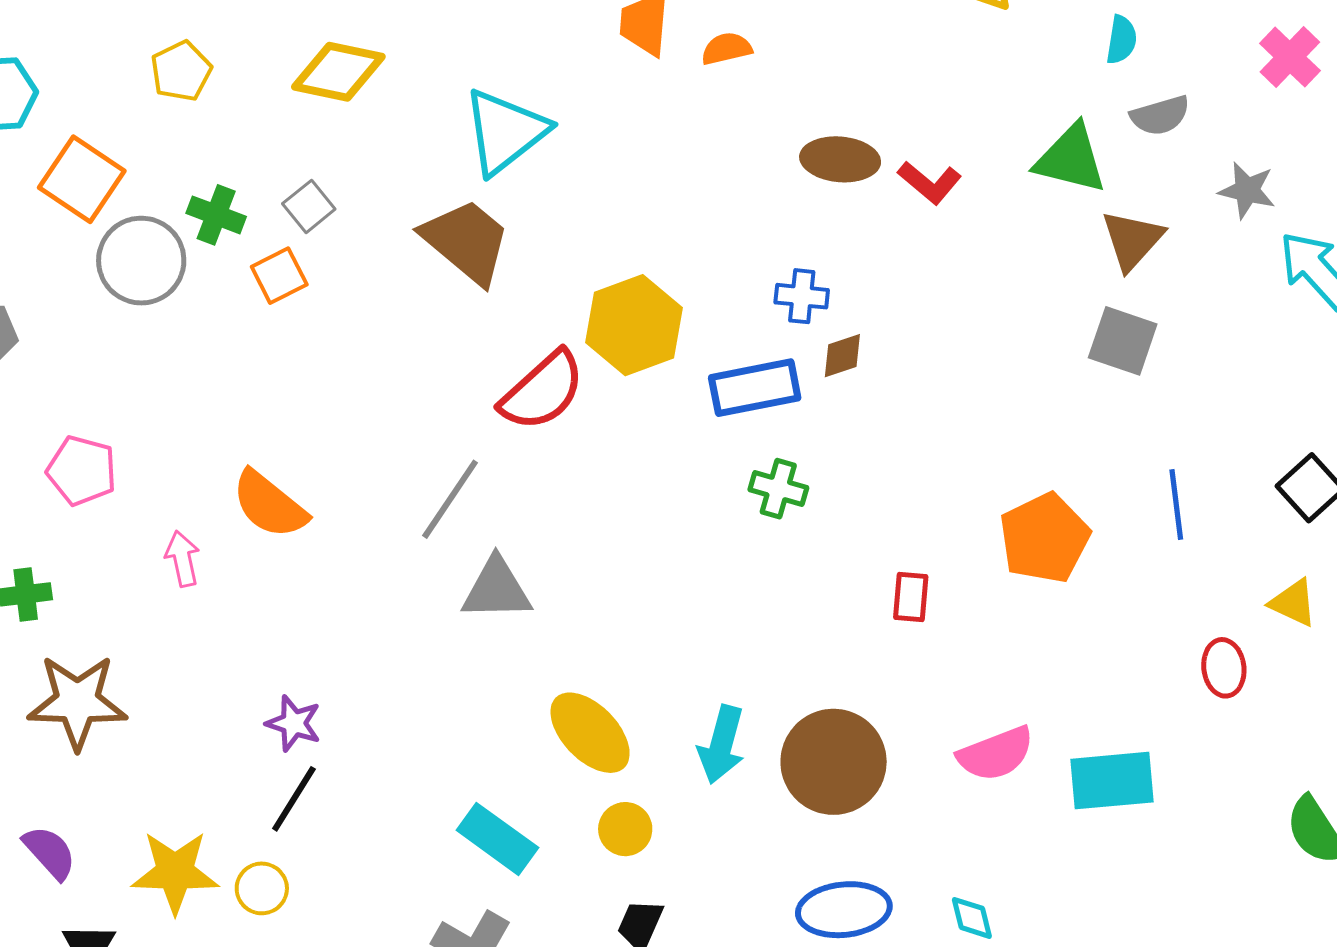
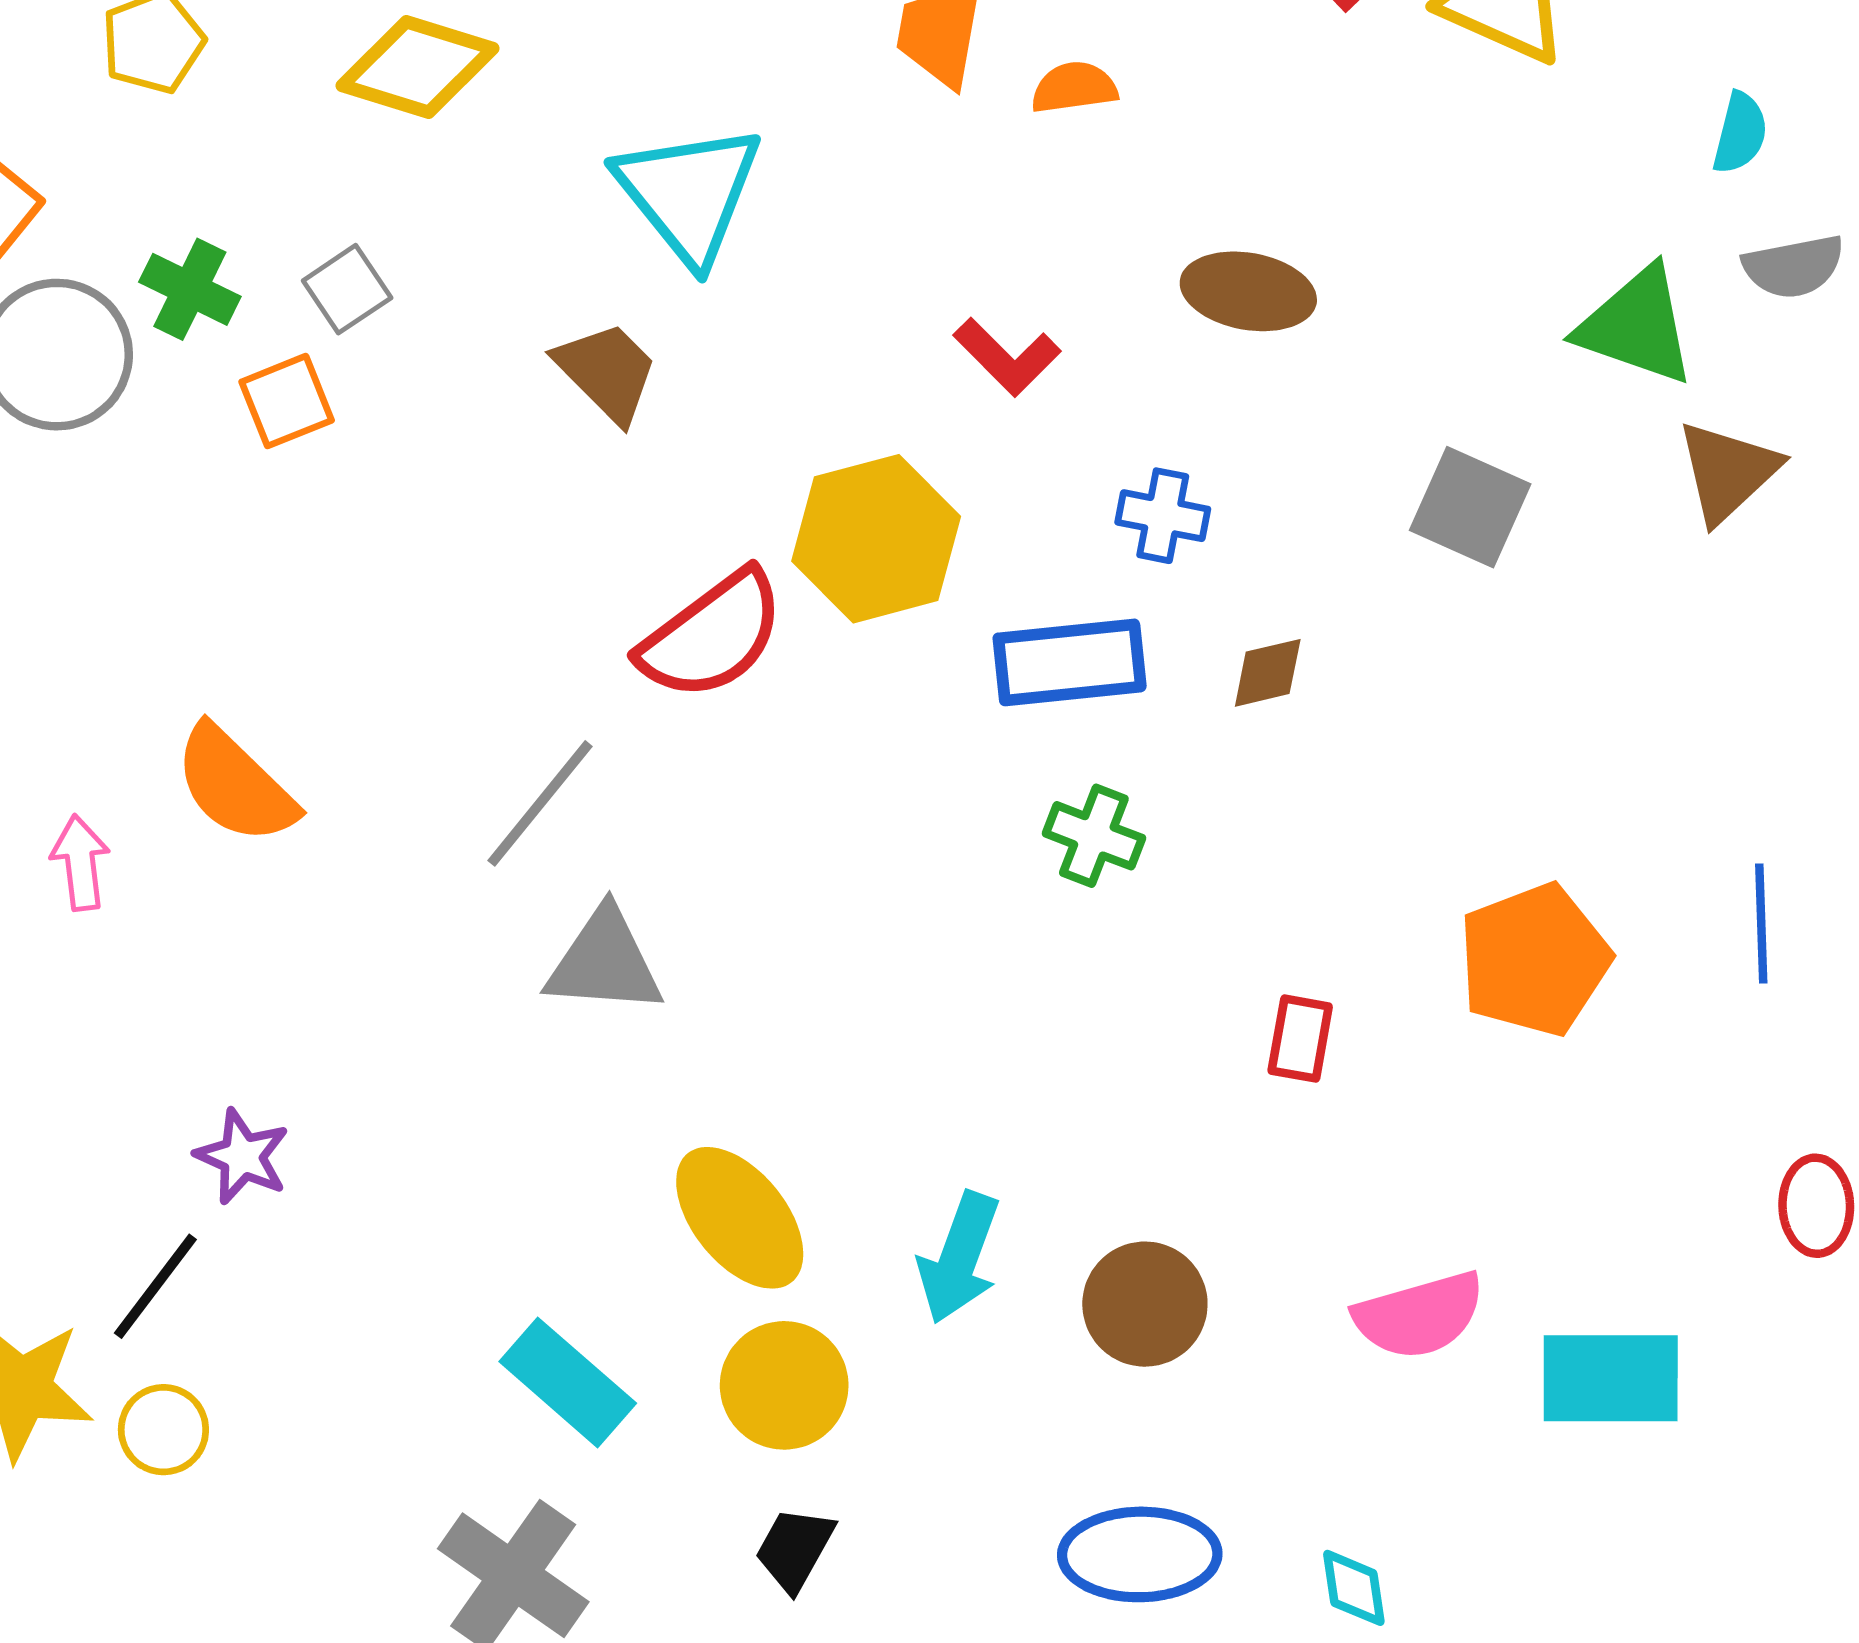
cyan triangle: (505, 132) -> (689, 193), turned -36
red L-shape: (930, 182) -> (1007, 357), moved
brown trapezoid: (466, 241) -> (607, 372), size x0.7
gray square: (1123, 341) -> (1470, 507), moved
brown diamond: (842, 356) -> (1268, 673), moved
brown circle: (834, 762) -> (1145, 1304), size x0.7
black line: (294, 799) -> (155, 1286), moved
yellow circle: (625, 829) -> (784, 1385), size x1.4

